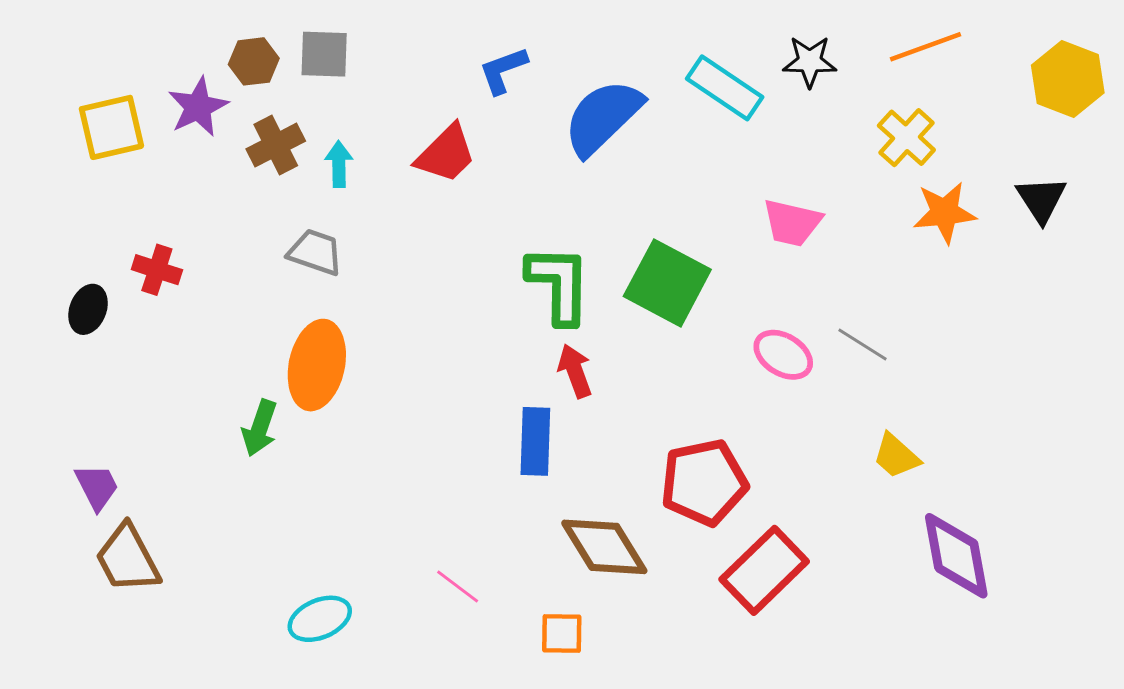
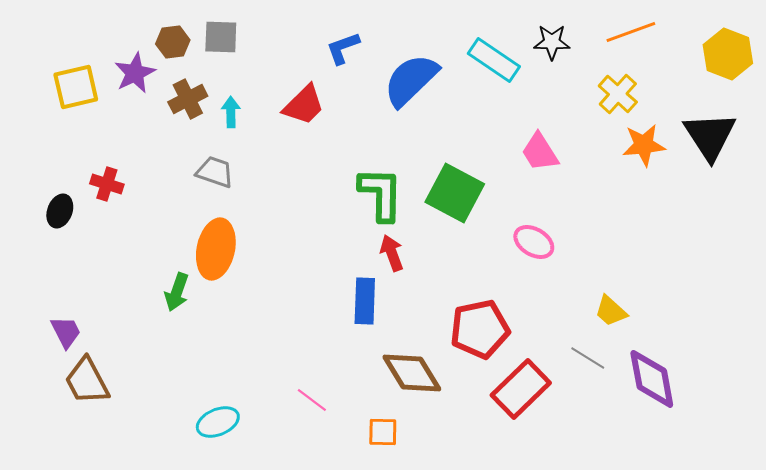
black triangle: (1041, 199) -> (710, 136), size x1.5
pink trapezoid: (792, 223) -> (540, 152), turned 45
gray line: (862, 344) -> (588, 358), moved

